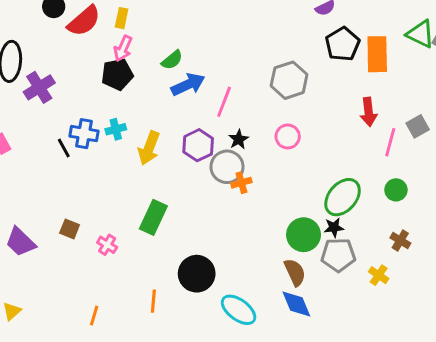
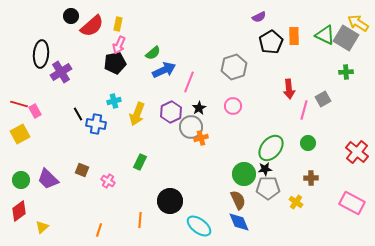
orange rectangle: (377, 54) -> (294, 36), moved, size x0.7
blue cross: (84, 134) -> (96, 124), moved
green rectangle: (153, 217) -> (140, 162), size x0.7
brown cross: (400, 240) -> (311, 178), turned -32

